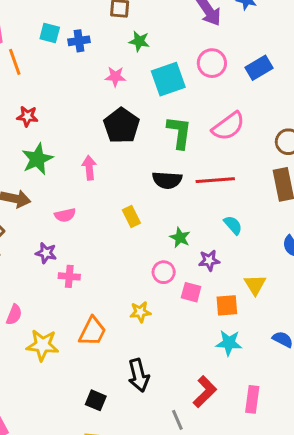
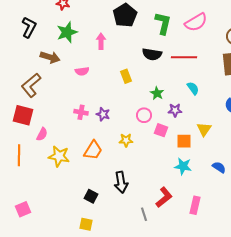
purple star: (46, 253) -> (103, 114), moved

